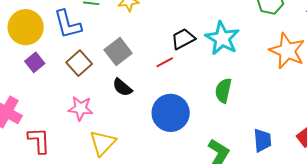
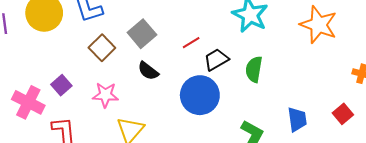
black trapezoid: (183, 39) -> (216, 60), moved
purple square: (35, 62) -> (61, 85), moved

